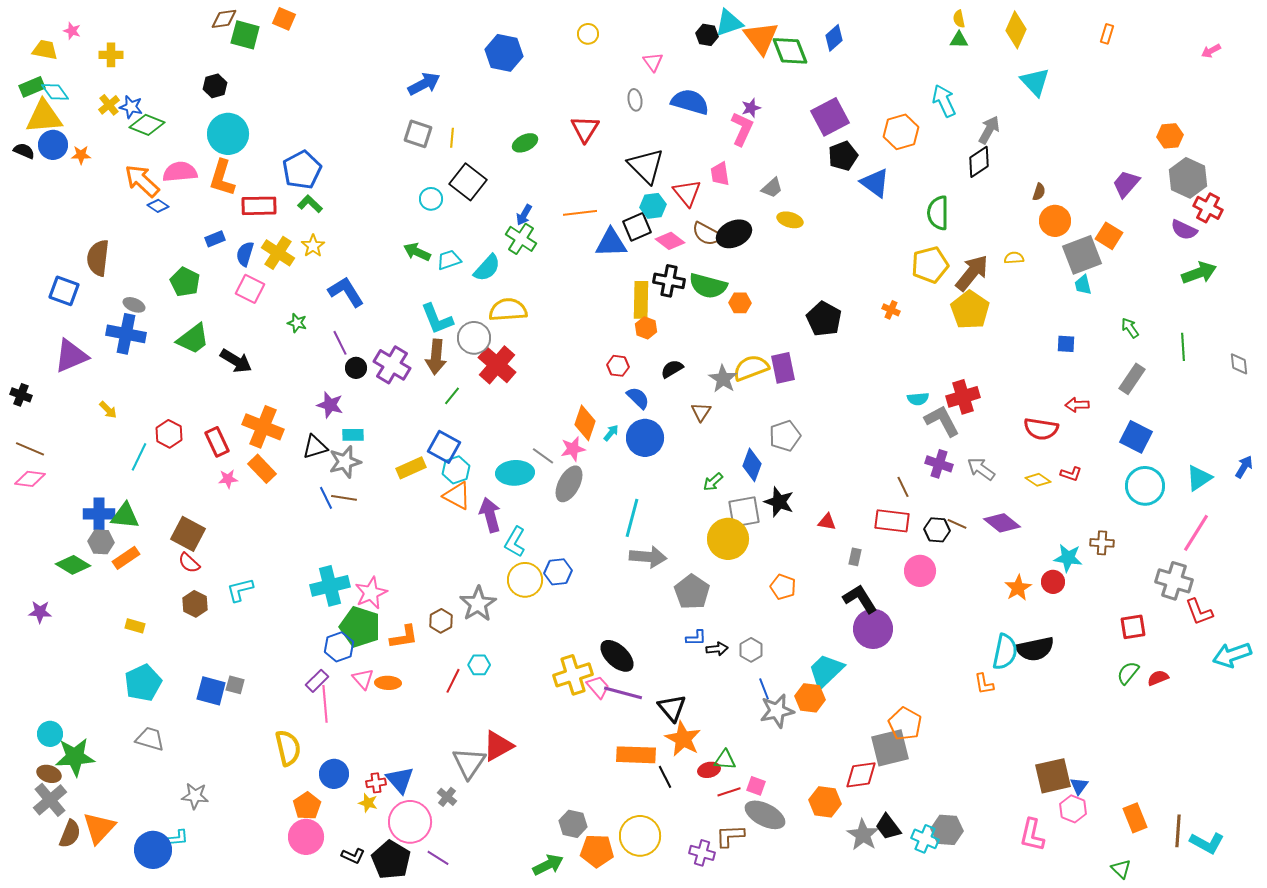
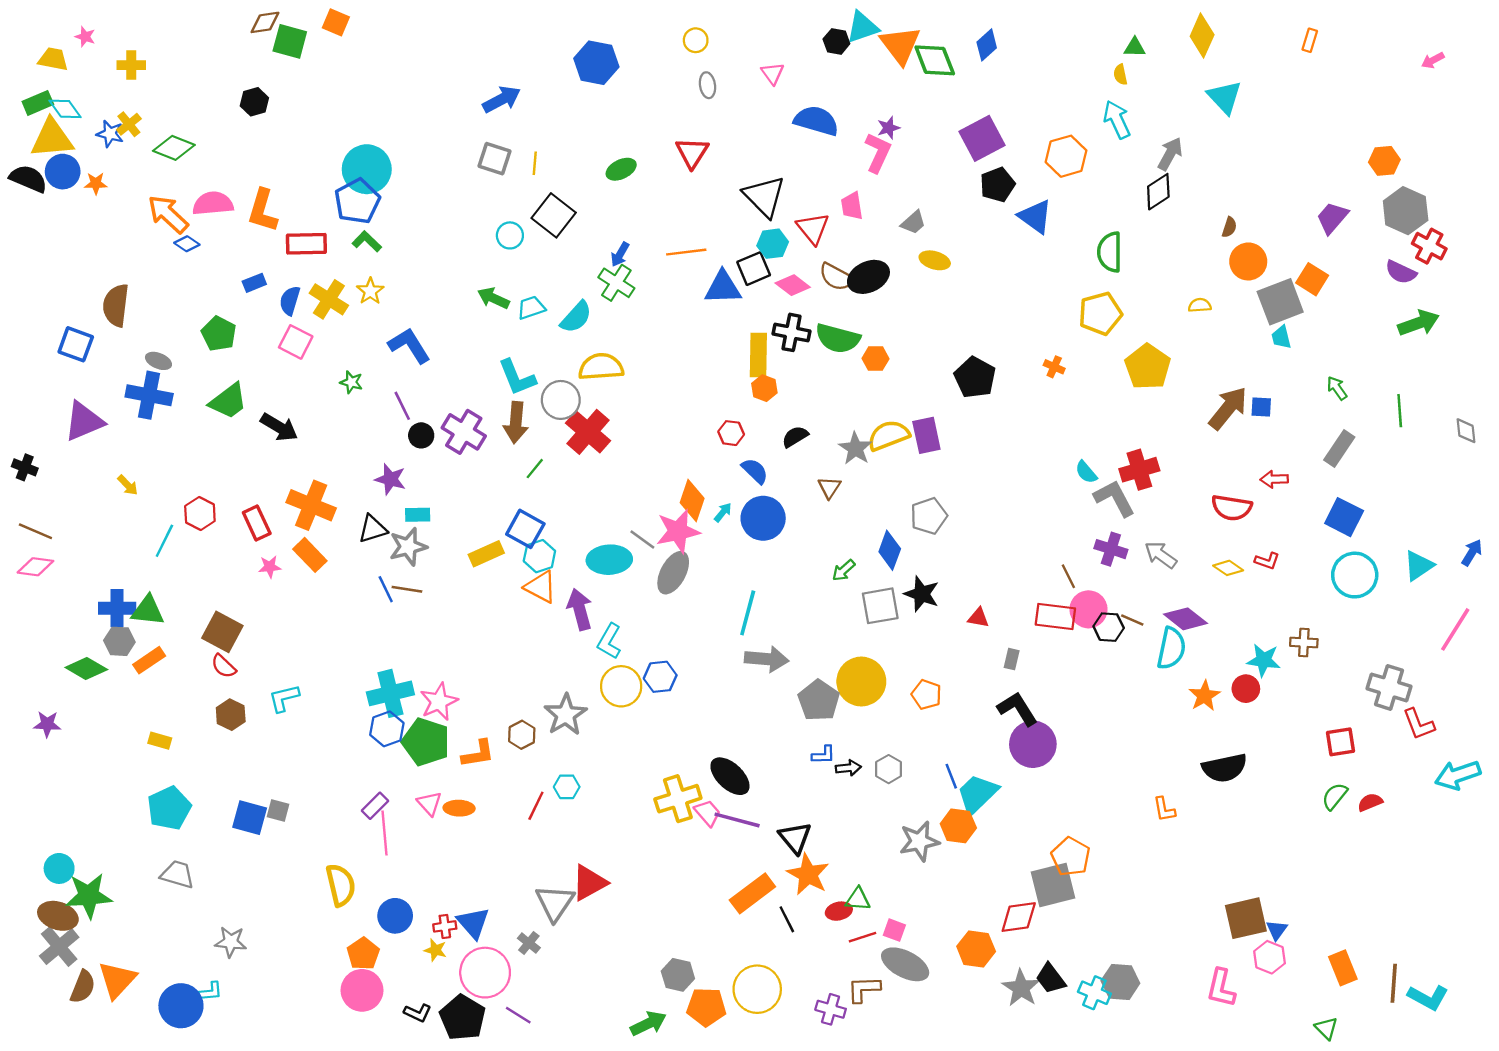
yellow semicircle: (959, 19) -> (1120, 75), moved
gray ellipse: (635, 100) -> (707, 85), moved
blue star: (131, 107) -> (110, 134), moved
cyan circle: (228, 134) -> (367, 169), moved
black semicircle: (24, 151) -> (28, 179), size x1.5
brown arrow: (972, 273) -> (1228, 408), moved
cyan semicircle: (918, 399) -> (1086, 472), turned 55
pink star: (573, 449) -> (678, 531), size x1.5
pink line: (1196, 533) -> (1455, 629), moved
yellow circle: (728, 539) -> (861, 682), moved
pink circle: (920, 571) -> (1088, 609), moved
blue hexagon: (339, 647) -> (387, 729), moved
cyan semicircle: (1005, 652) -> (1171, 648), moved
blue line: (764, 689) -> (951, 776), moved
orange rectangle: (636, 755) -> (752, 893), turned -39
brown ellipse: (49, 774) -> (58, 916), size x1.4

